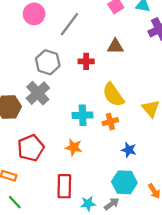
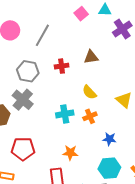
brown triangle: (115, 46) -> (91, 57), moved
yellow semicircle: (113, 95) -> (89, 92), size x0.7
orange star: (74, 147) -> (70, 153), moved
red pentagon: (31, 148) -> (23, 149), turned 30

